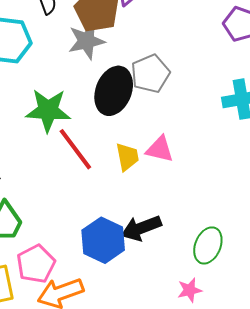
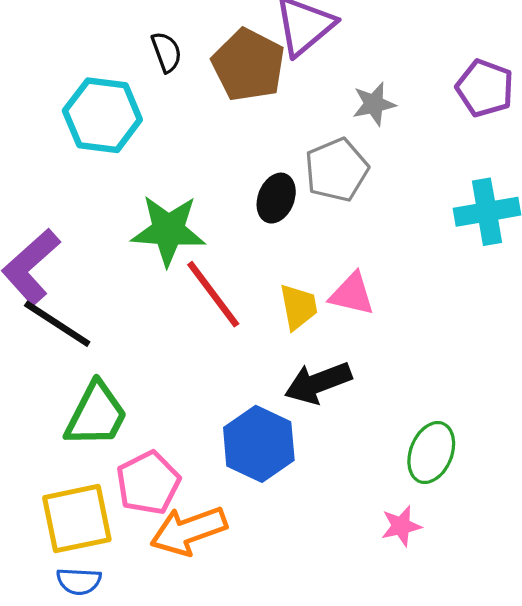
gray star: (86, 41) -> (374, 104), moved, size x0.7
black ellipse: (114, 91) -> (276, 198), size x0.6
black arrow: (141, 228) -> (318, 383), moved

